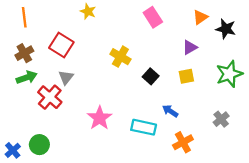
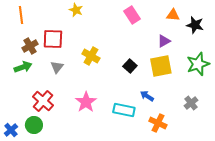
orange triangle: (200, 17) -> (173, 15), turned 40
red square: (61, 45) -> (53, 39), turned -30
brown cross: (24, 53) -> (30, 46), moved
yellow cross: (120, 57) -> (91, 56), moved
yellow square: (186, 76) -> (161, 66), size x1.6
red cross: (50, 97) -> (43, 101), moved
orange cross: (183, 142) -> (158, 123), turned -36

